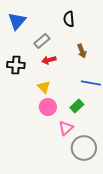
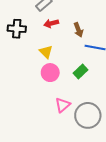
brown arrow: (82, 51) -> (78, 30), moved
pink triangle: (66, 128) -> (63, 105), moved

